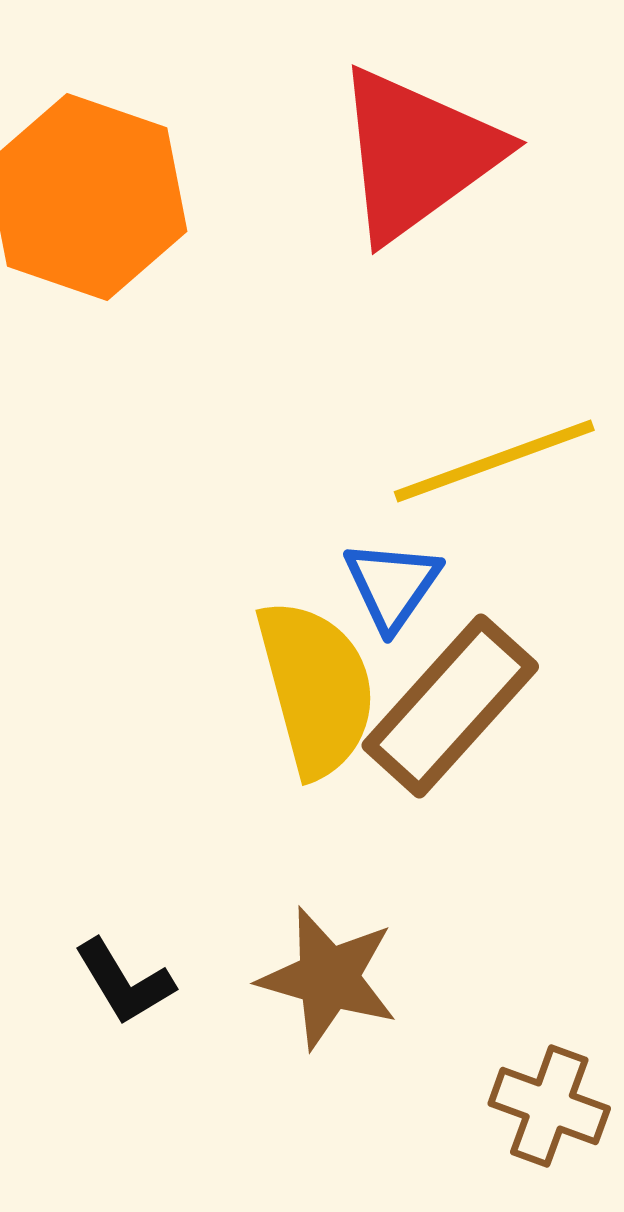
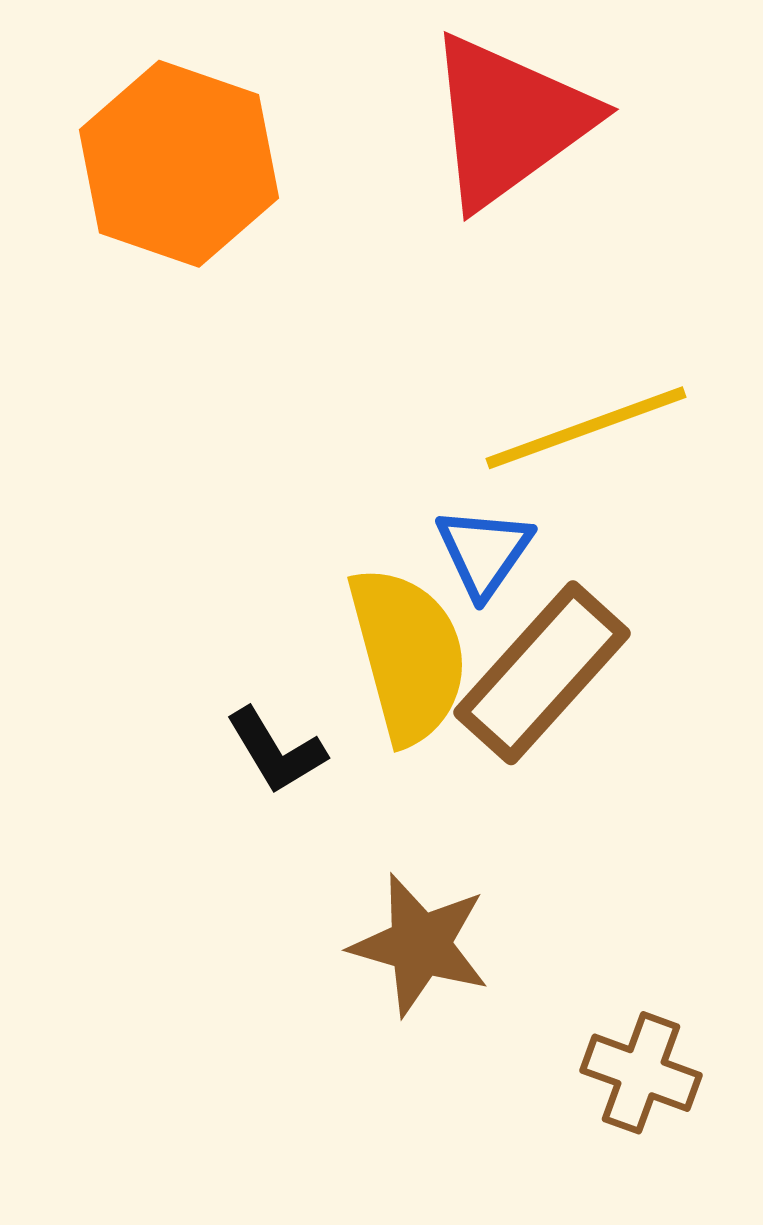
black L-shape: (124, 982) -> (276, 751), moved

